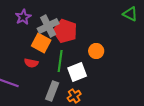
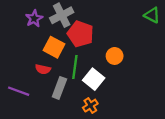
gray cross: (48, 26) -> (62, 15), moved
white square: (77, 72) -> (94, 79), turned -30
gray rectangle: (52, 91) -> (59, 88), moved

